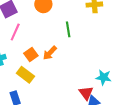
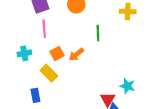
pink line: (15, 32) -> (44, 29), turned -36

